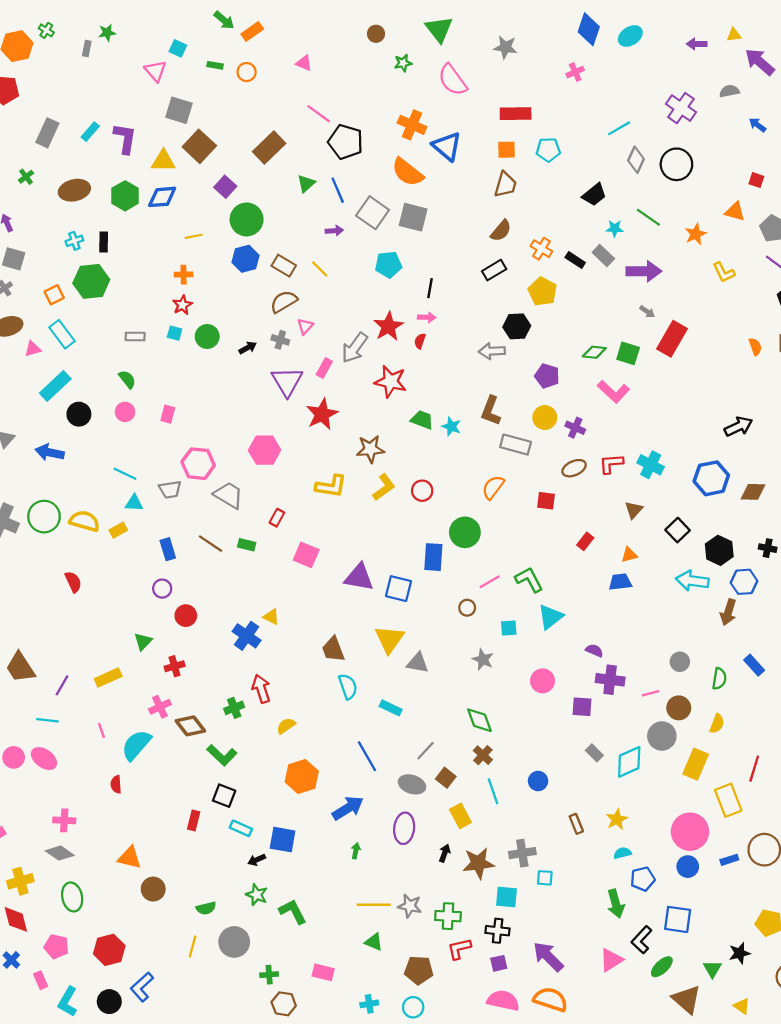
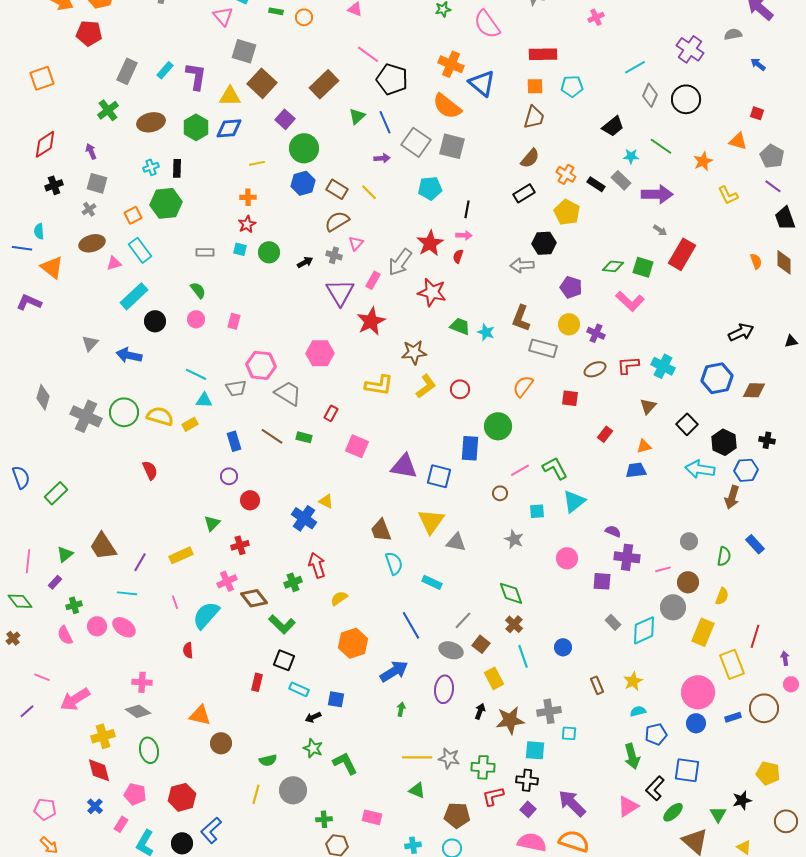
green cross: (26, 177) -> (108, 110), size x1.5
blue square: (283, 840) -> (336, 699), size x0.7
purple square: (499, 963) -> (528, 809), turned -35
pink rectangle: (41, 980) -> (121, 824), turned 56

